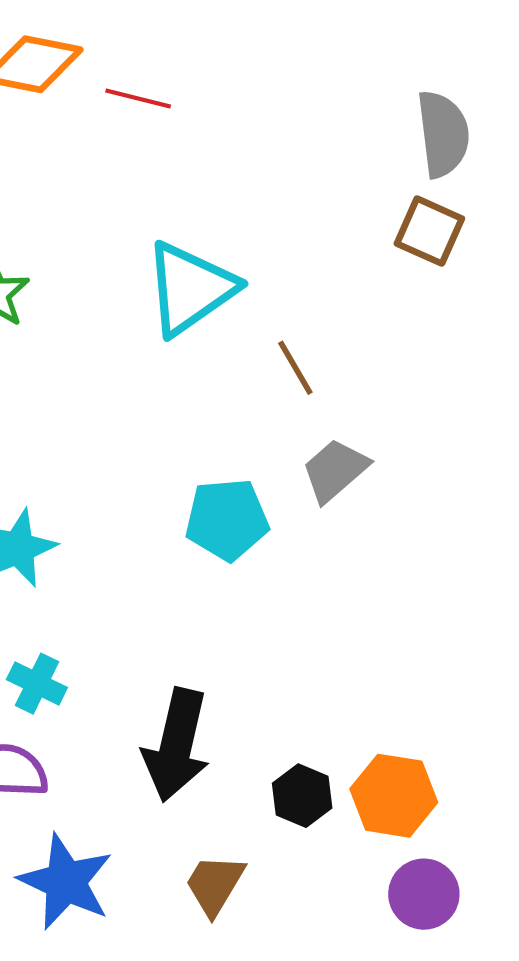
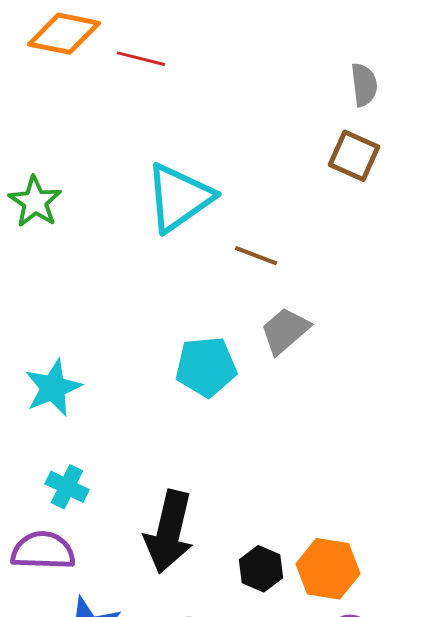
gray semicircle: (443, 134) -> (364, 85), size x0.7
brown line: (295, 368) -> (256, 256), turned -39

